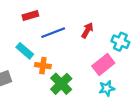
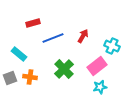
cyan rectangle: (25, 51) -> (19, 54), moved
orange cross: (43, 66) -> (30, 77), moved
green cross: (61, 84) -> (64, 69), moved

